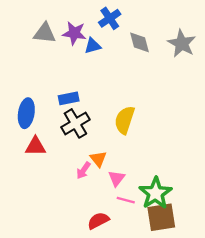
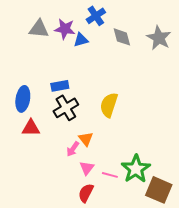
pink triangle: (117, 178) -> (87, 168), moved
brown square: (161, 217) -> (159, 190), moved, turned 32
red semicircle: (98, 221) -> (86, 193), turned -36

